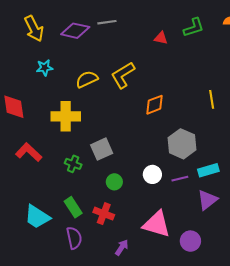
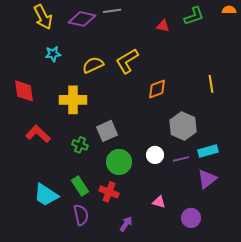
green circle: (114, 182) -> (119, 162), size x1.6
pink triangle: (157, 224) -> (159, 202), size x0.5

